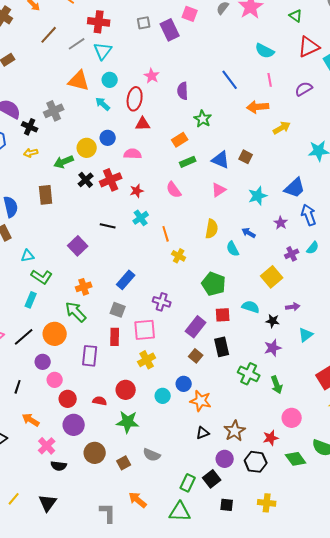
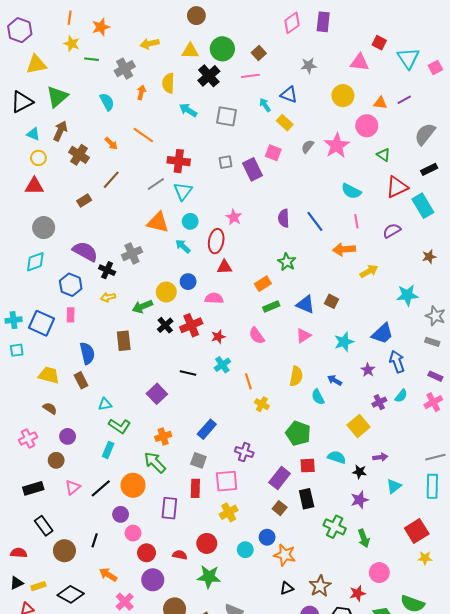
brown line: (49, 35) -> (111, 180), moved
purple semicircle: (183, 91) -> (284, 218), moved

